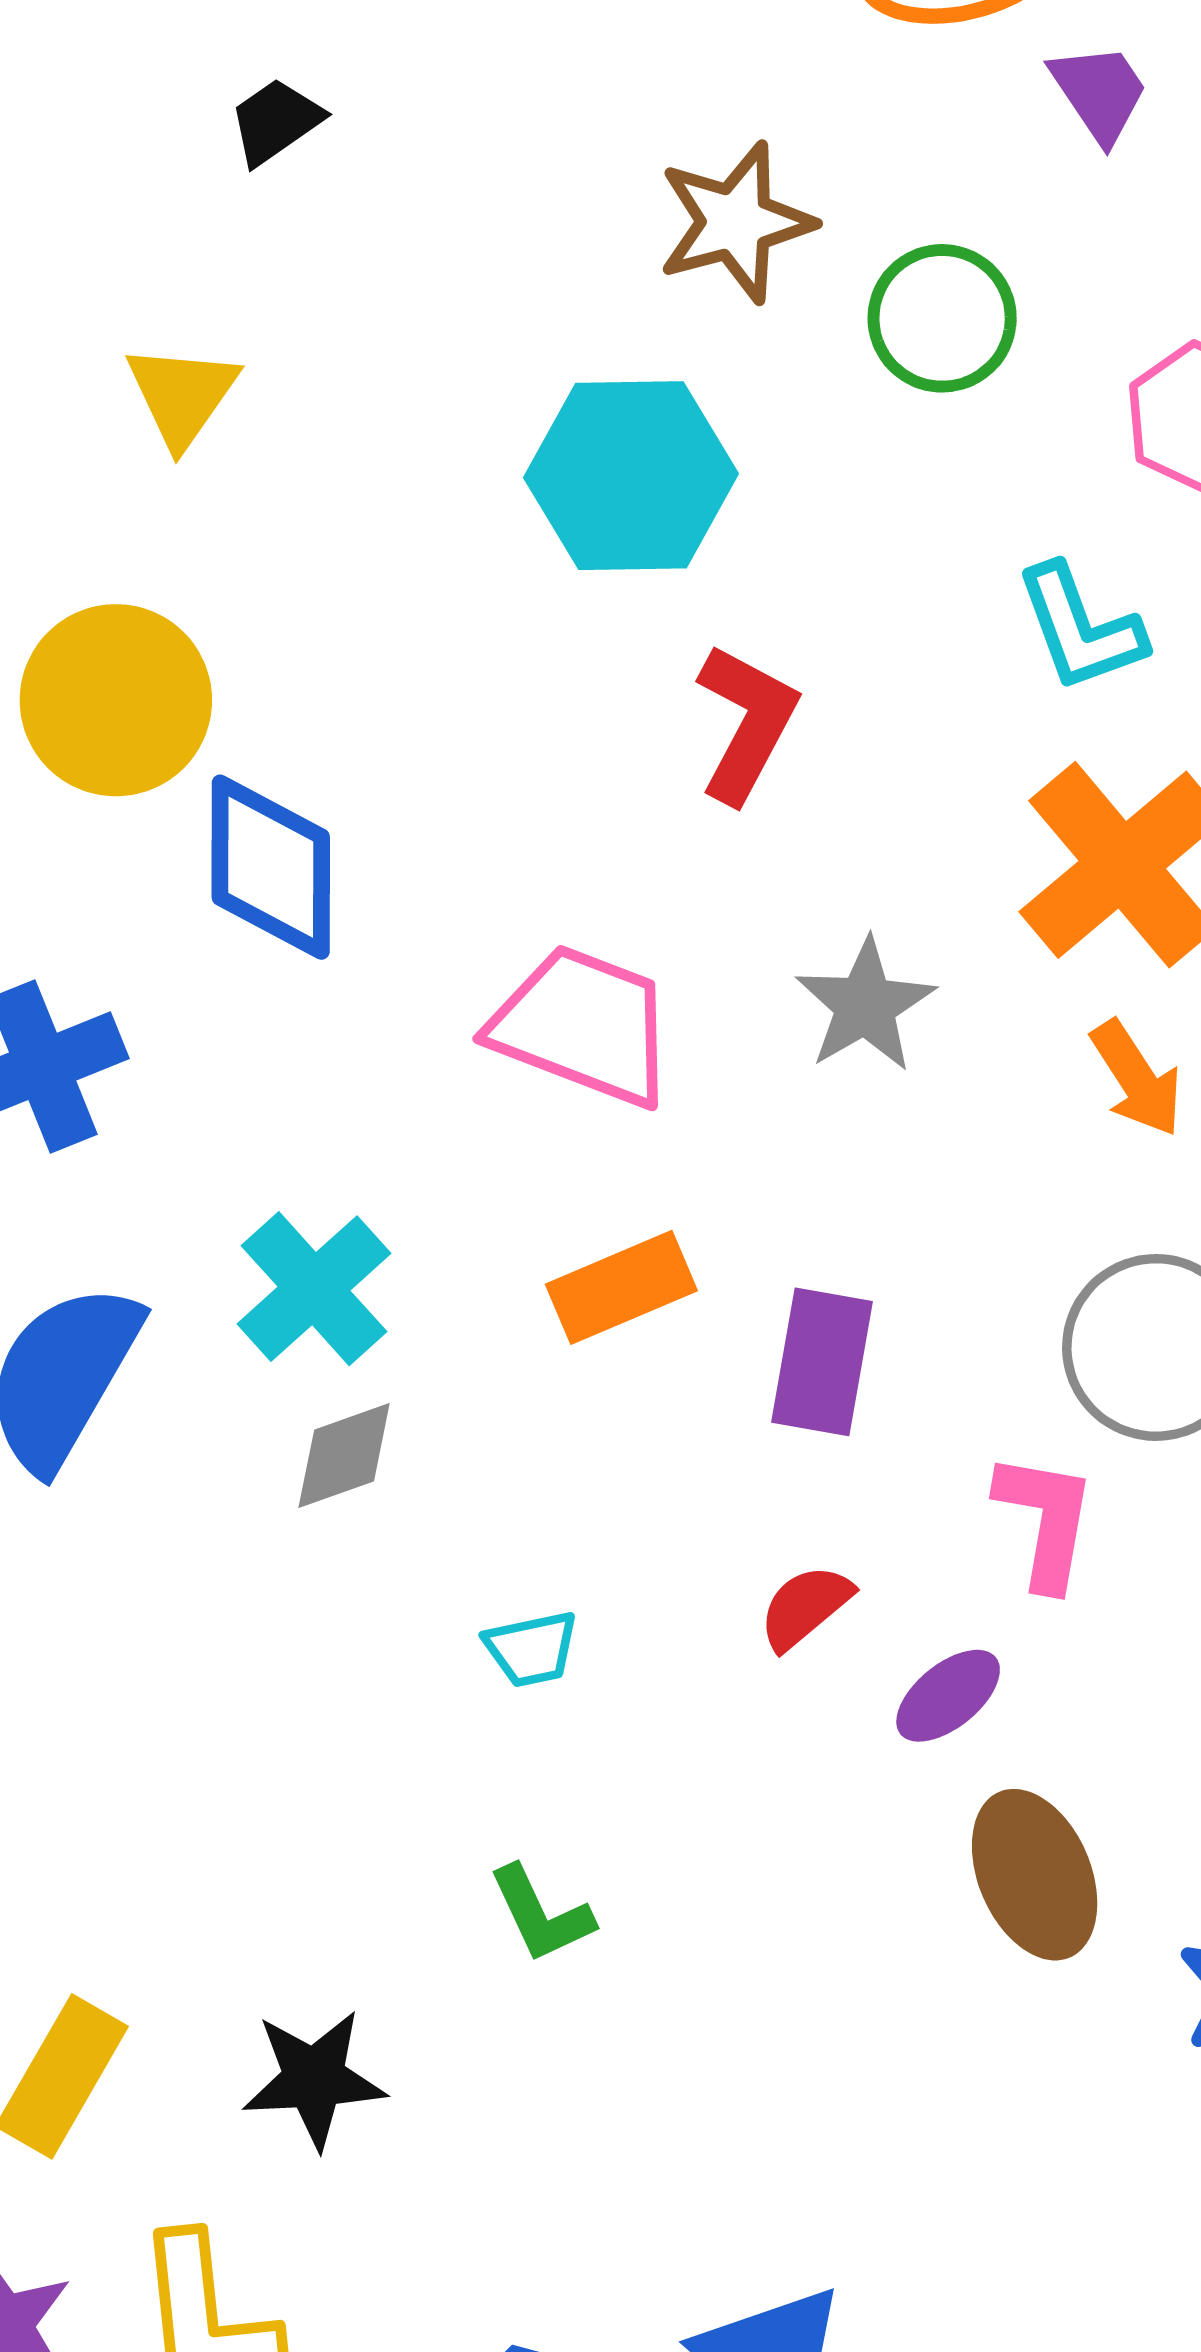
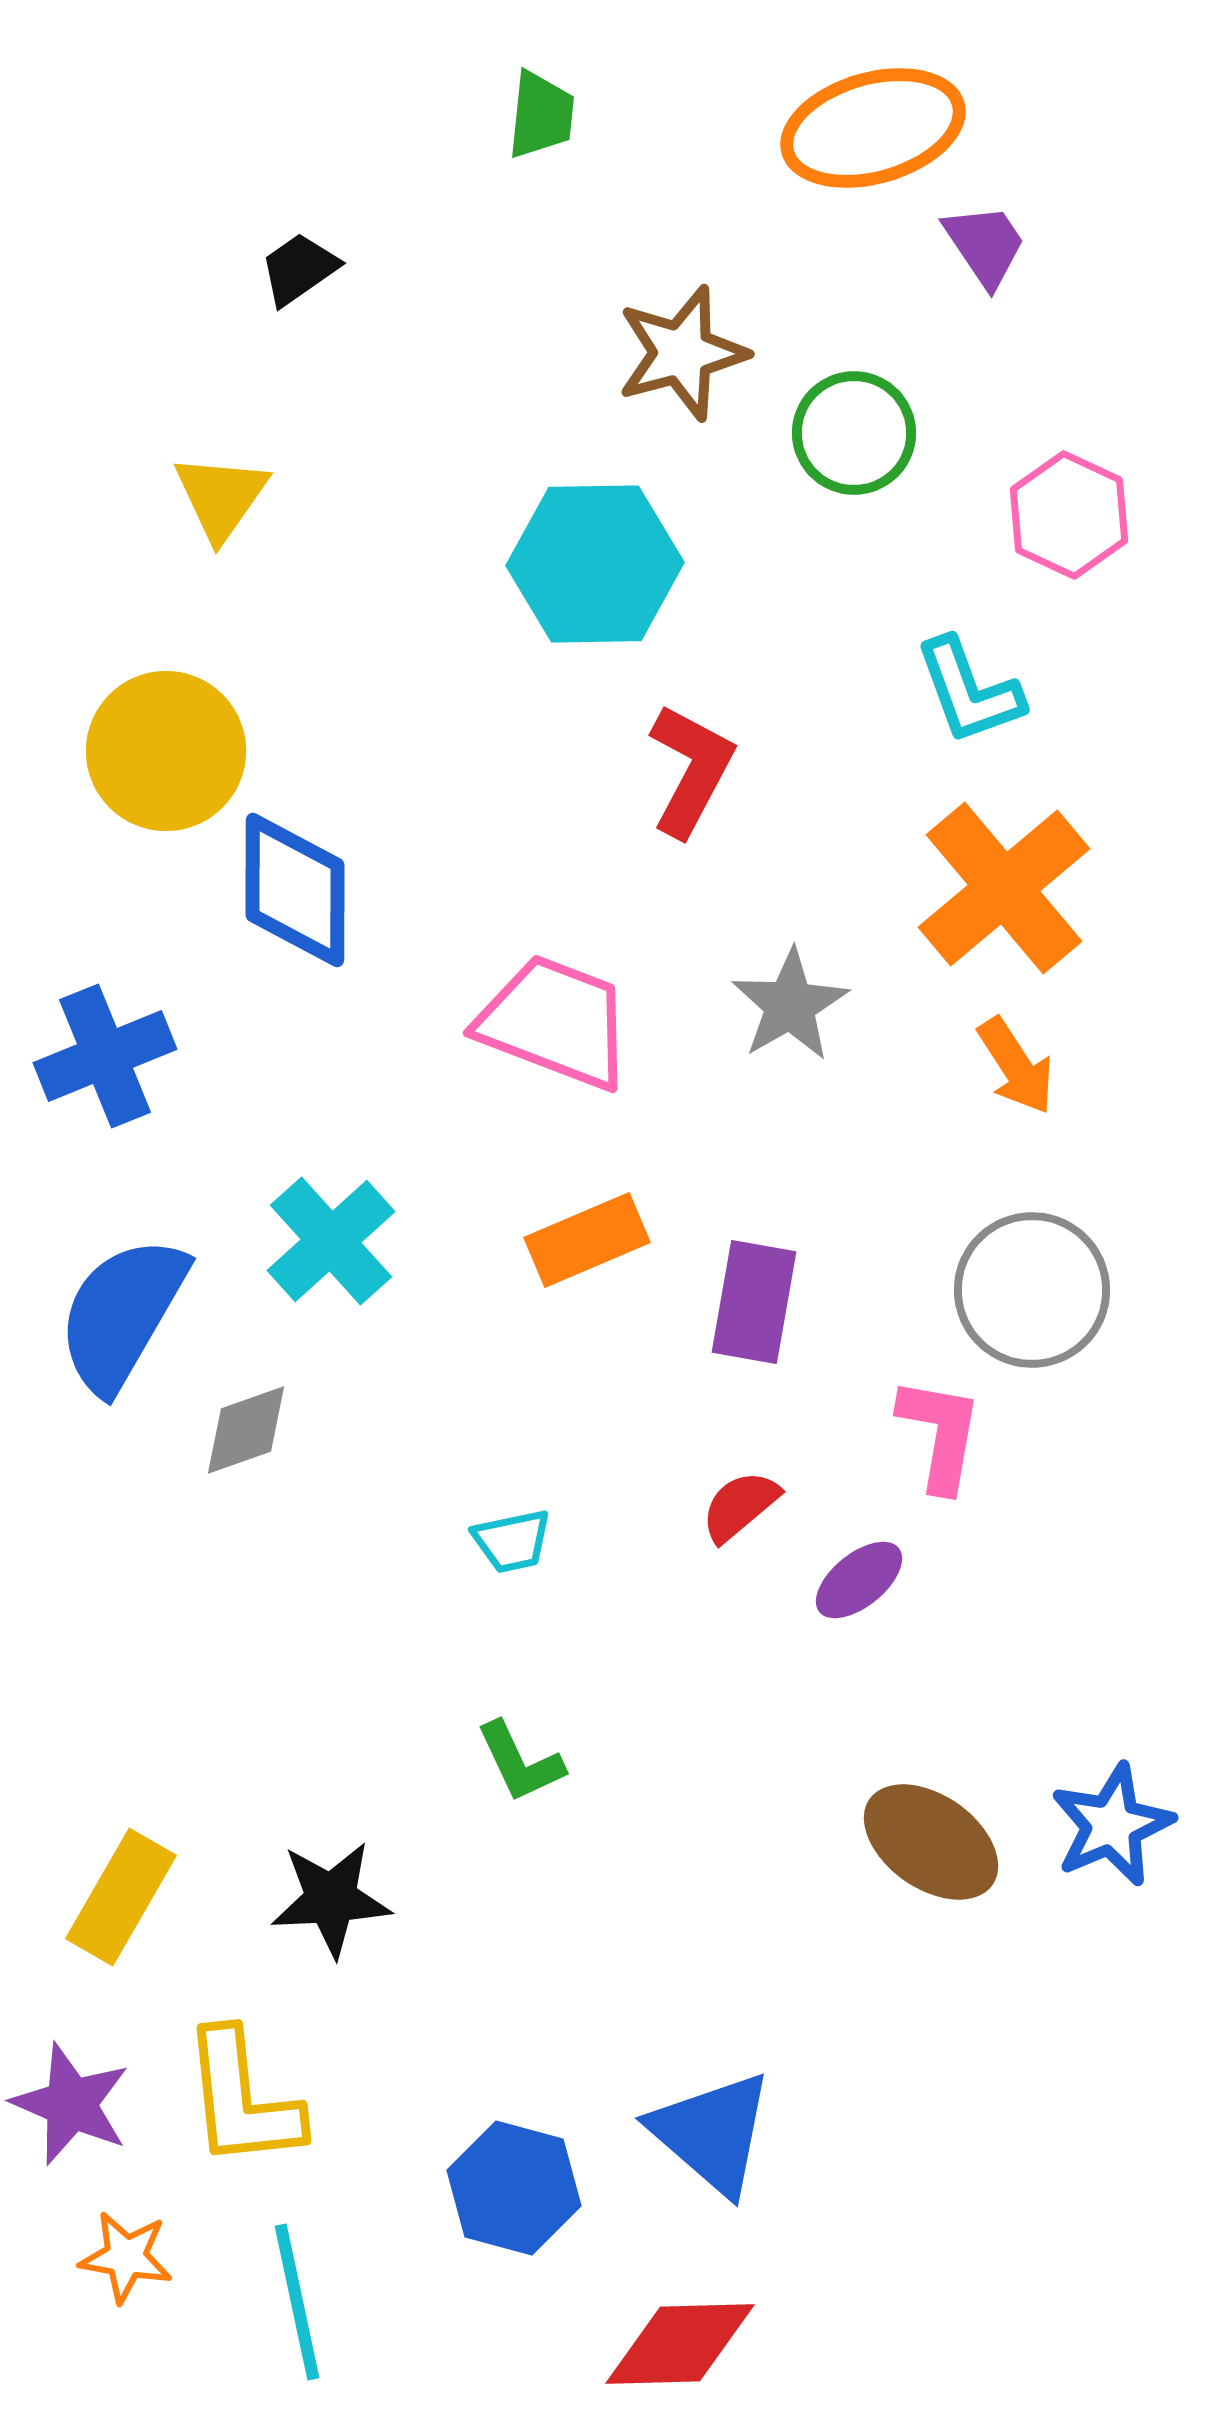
gray diamond: (344, 1456) -> (246, 1430), moved
brown ellipse: (1035, 1875) -> (931, 1842), moved, turned -32

